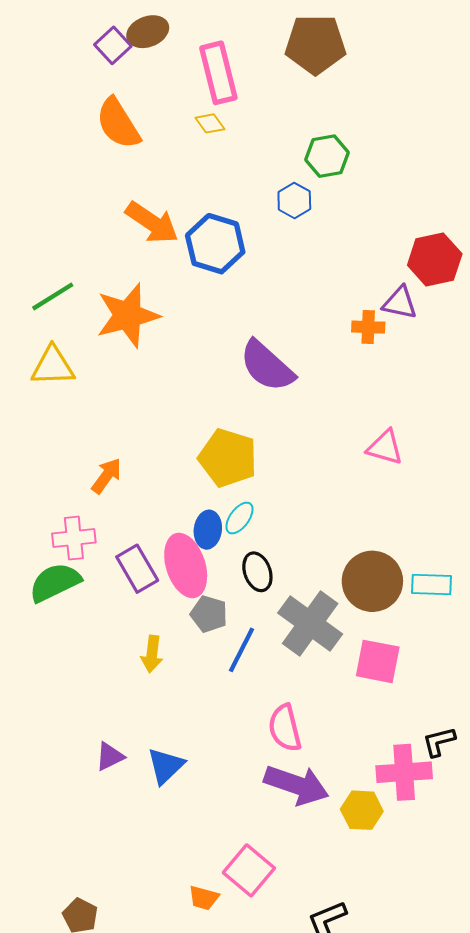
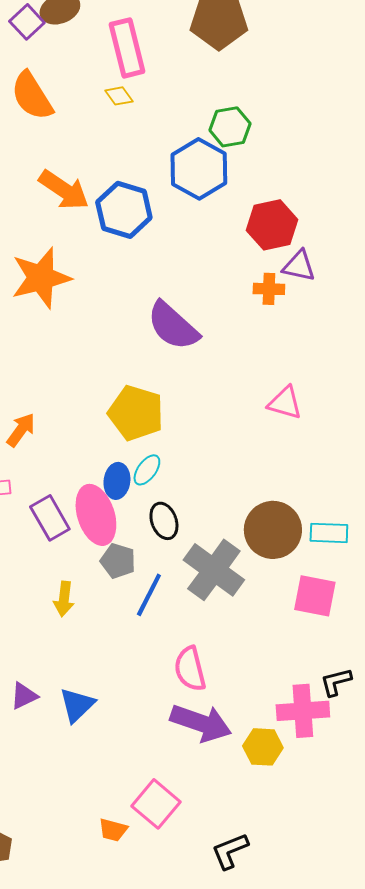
blue hexagon: (294, 200) -> (199, 169), size x1.8
red hexagon: (435, 260) -> (272, 225), moved
pink square: (378, 661) -> (315, 596), moved

